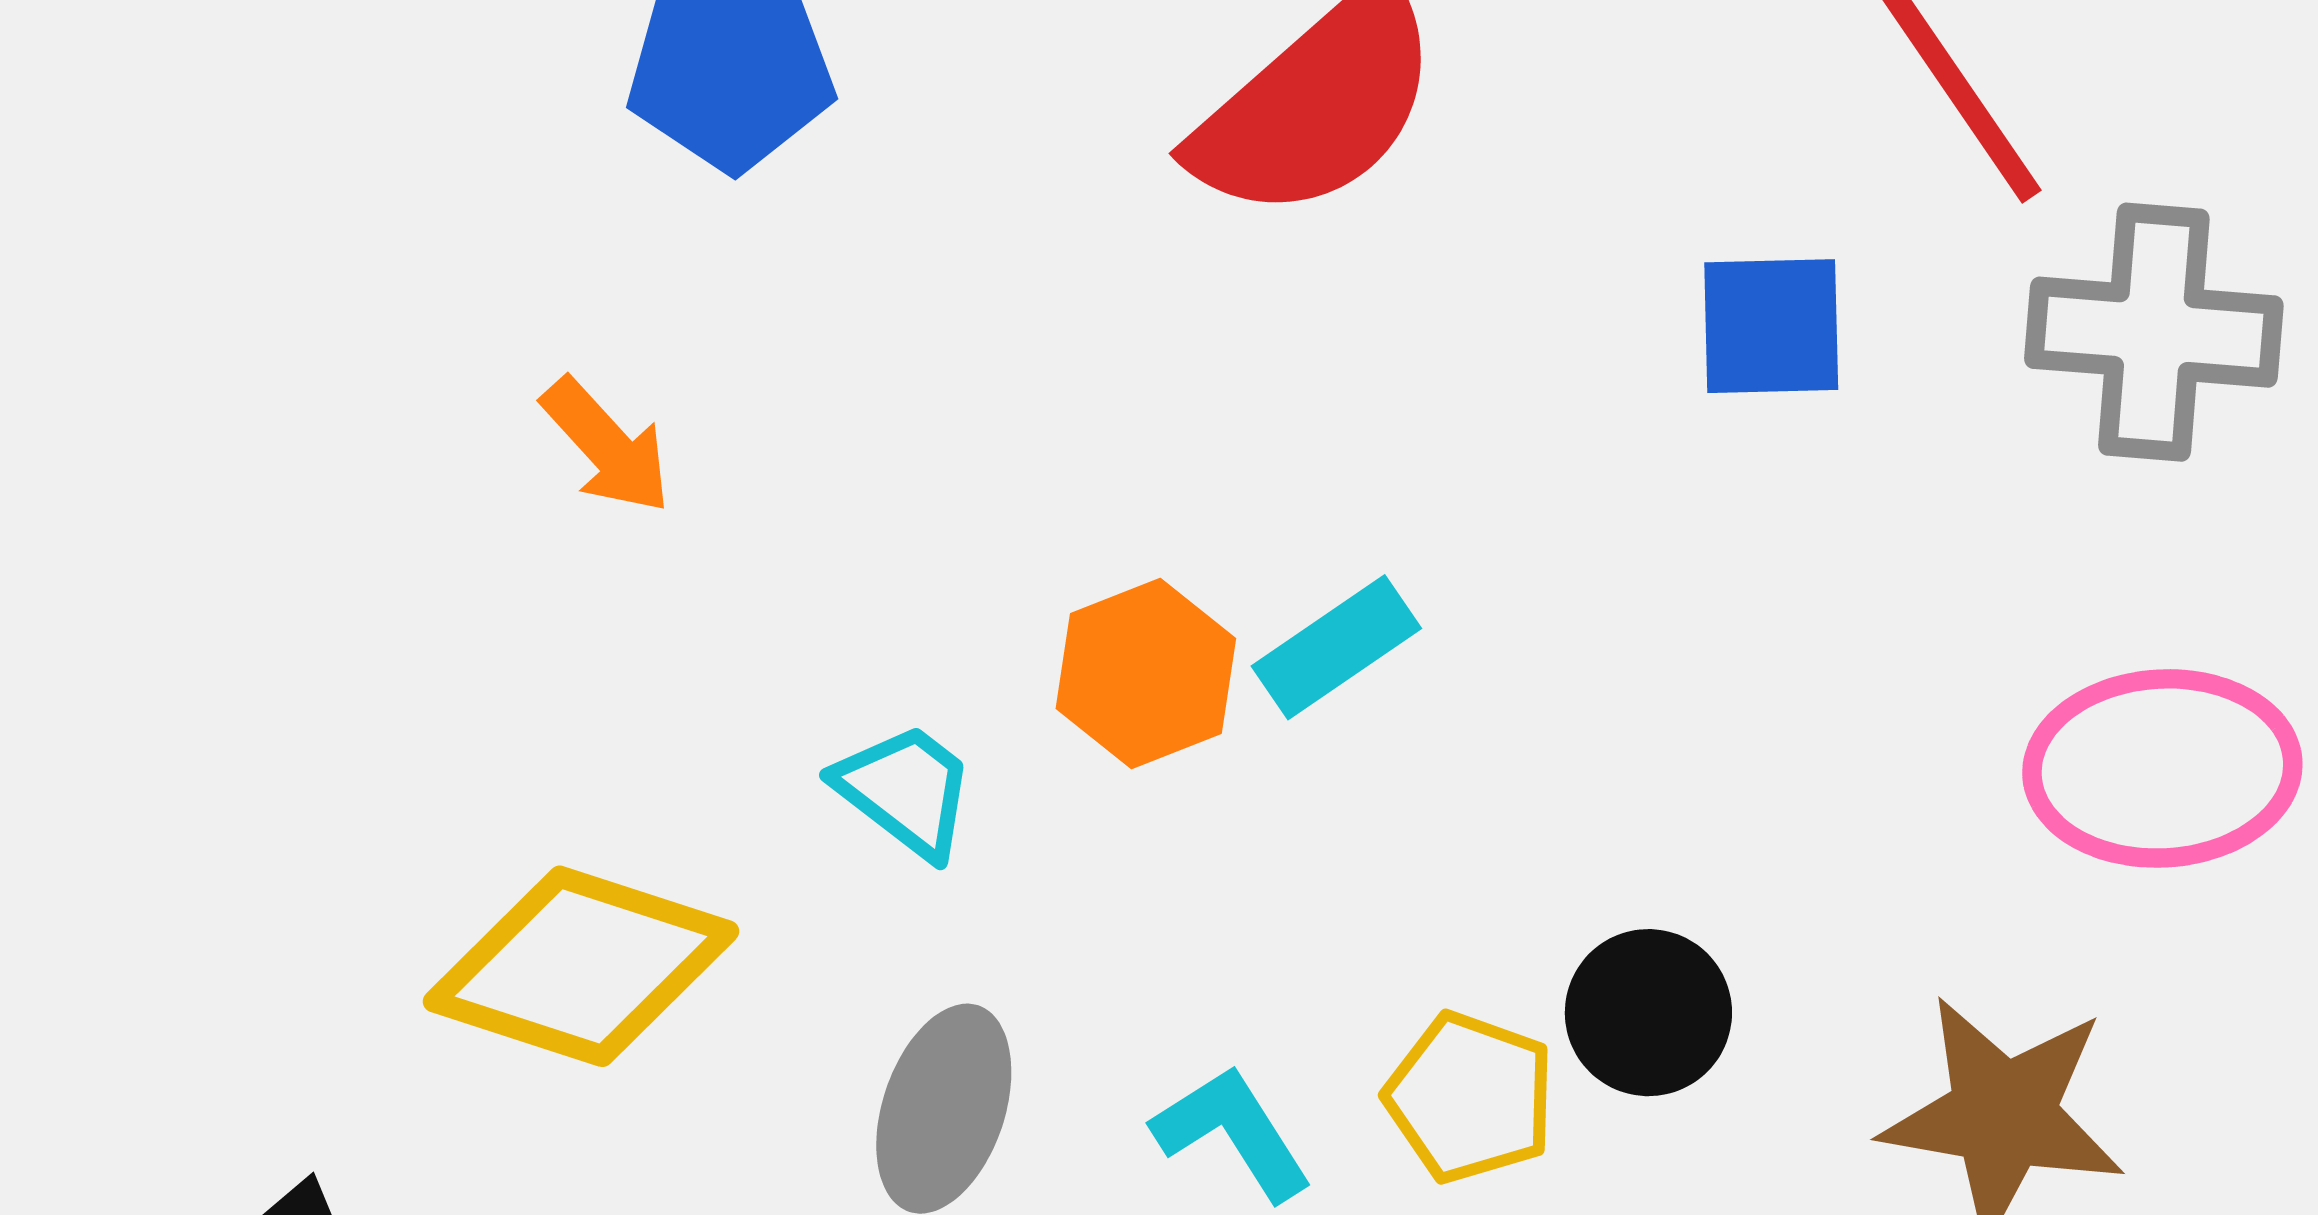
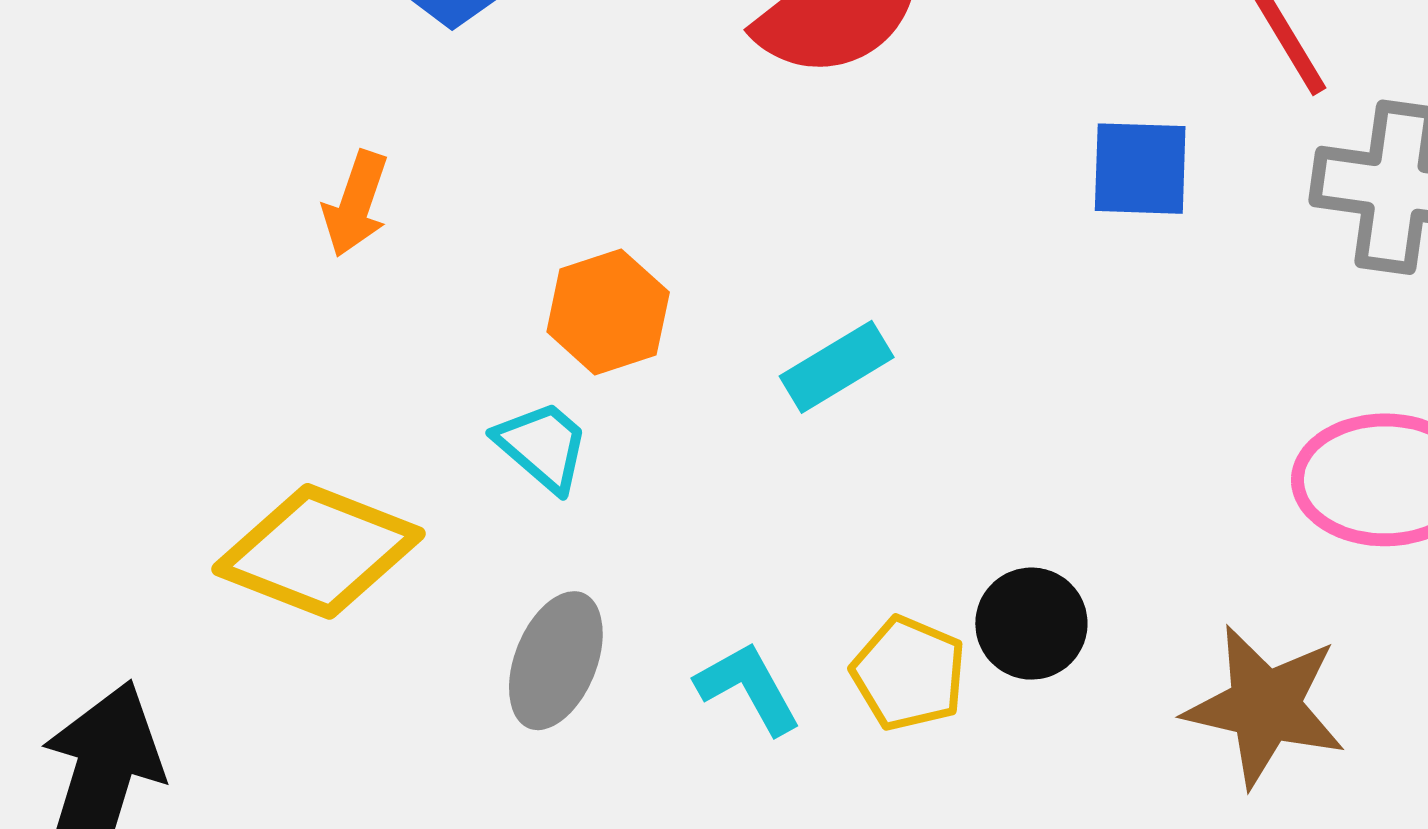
orange arrow: (607, 446) -> (356, 204), turned 58
orange hexagon: (1146, 673) -> (608, 312), moved

